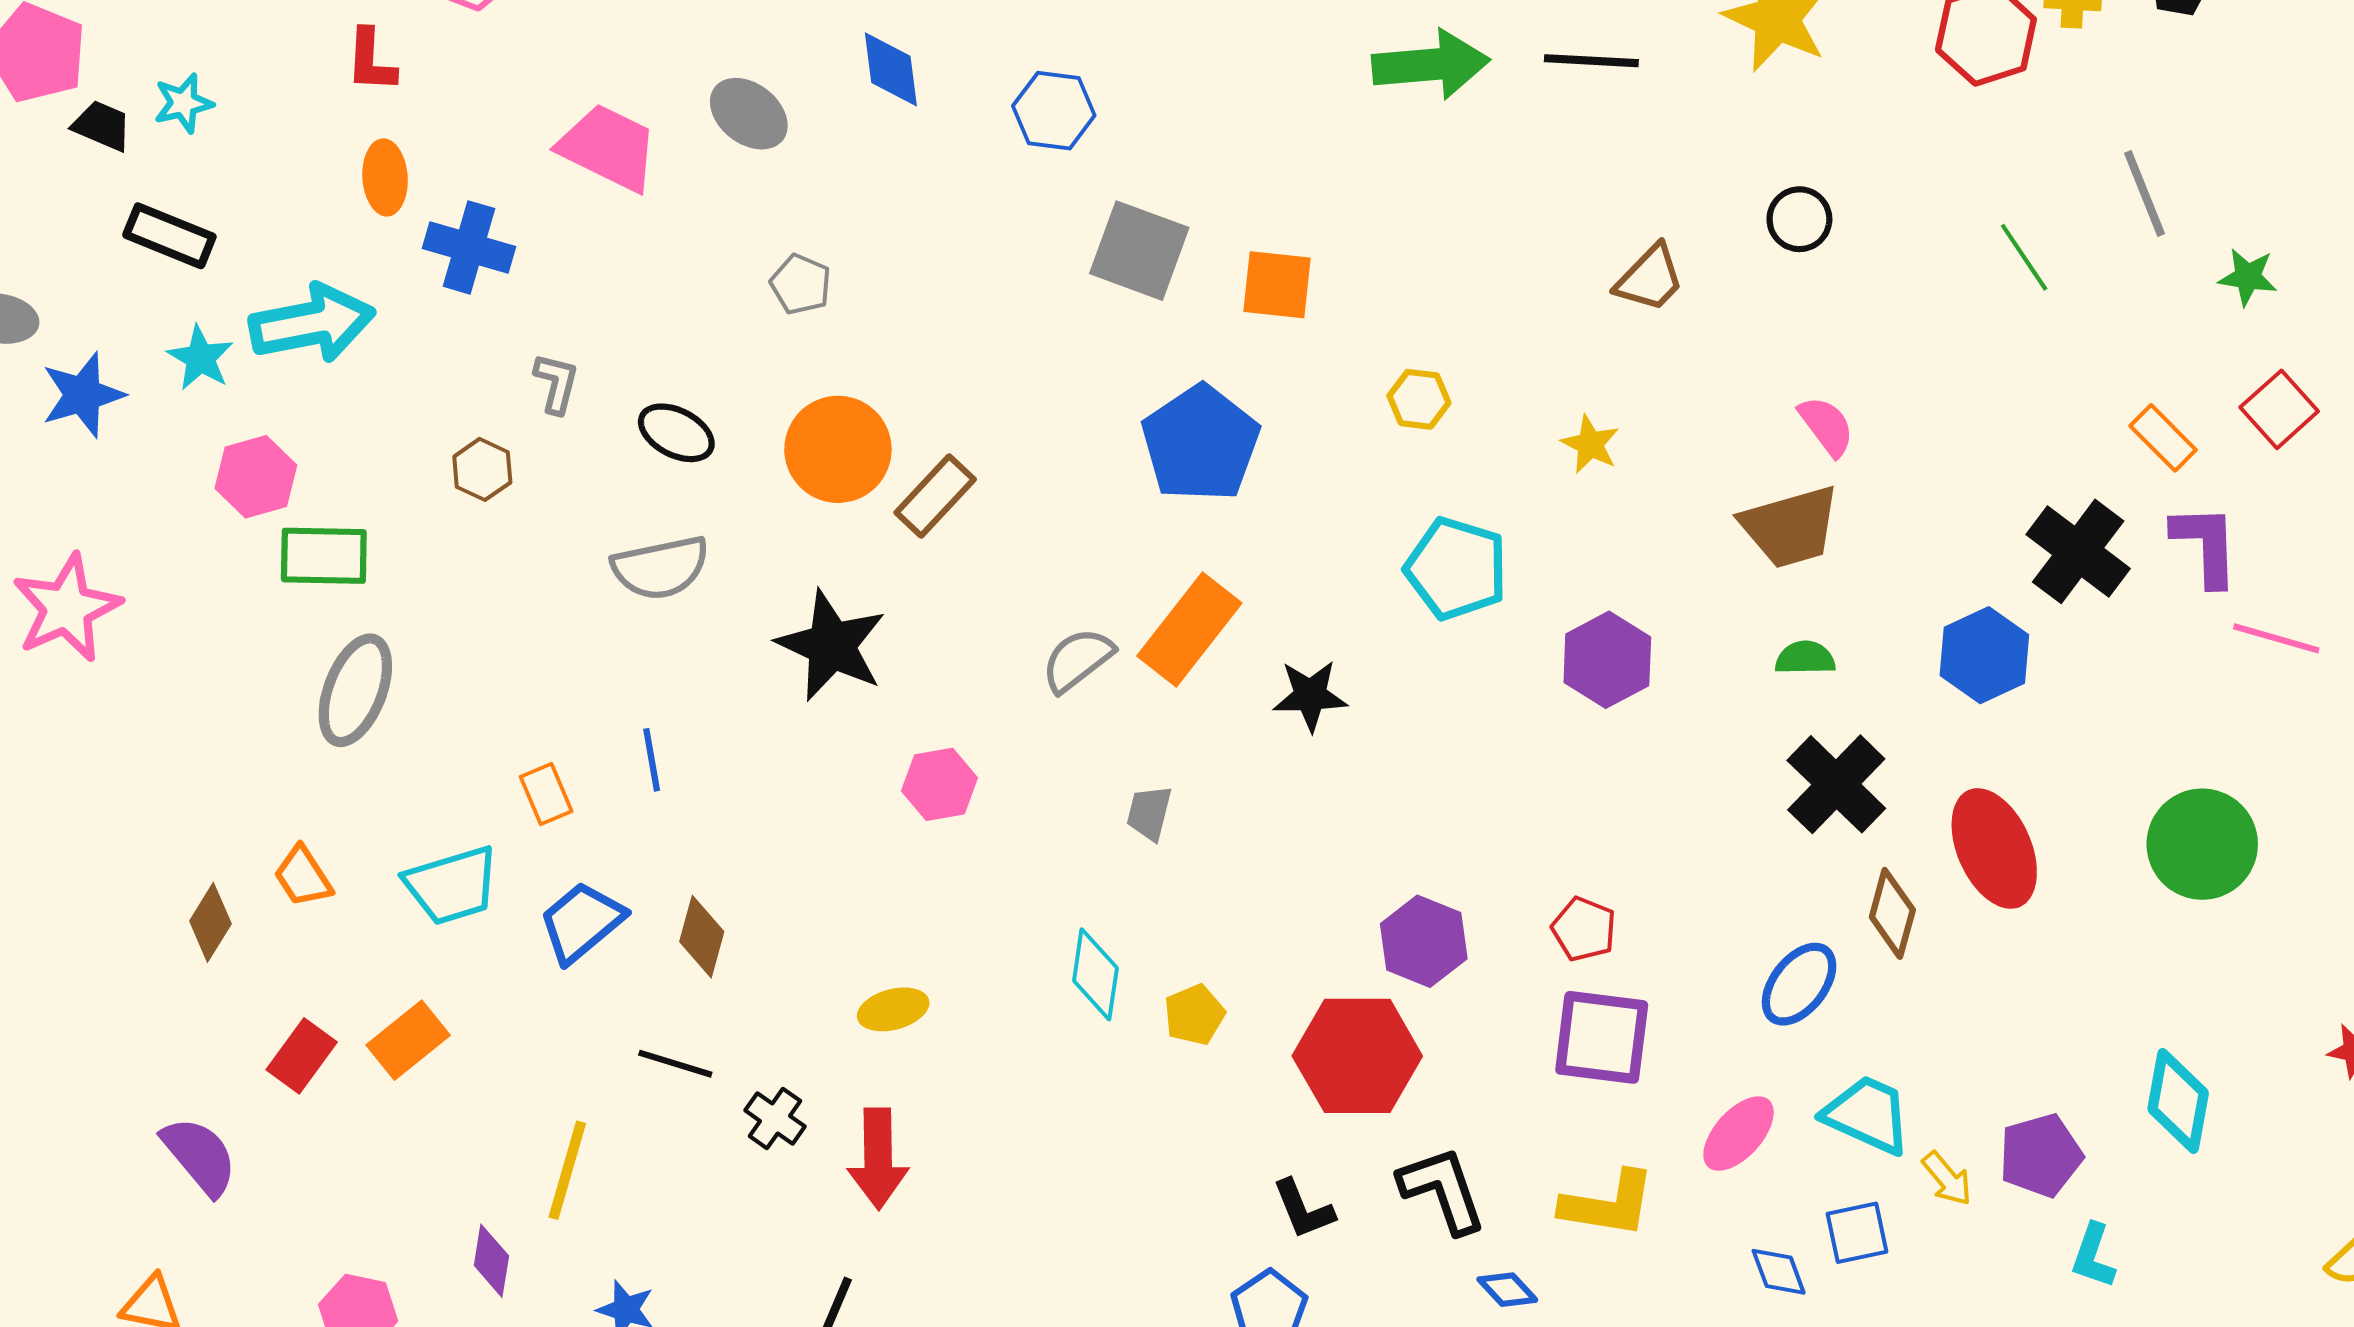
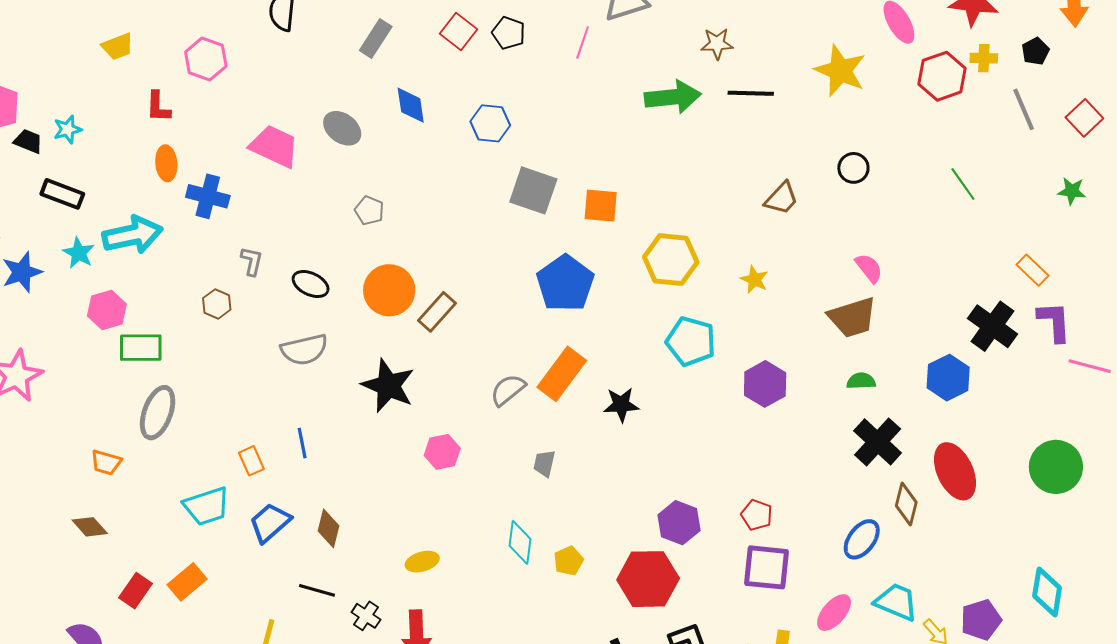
gray line: (2145, 193) -> (1024, 109), moved
yellow hexagon: (1419, 399) -> (671, 260), size x1.8
red square: (2279, 409) -> (1084, 118), moved
orange trapezoid: (303, 876) -> (106, 462), moved, turned -40
brown diamond: (210, 922) -> (90, 527), turned -72

